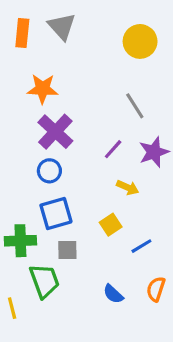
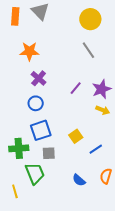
gray line: (135, 106) -> (88, 50), moved
purple cross: (55, 132) -> (39, 78), size x0.7
yellow arrow: (128, 187) -> (103, 110), moved

